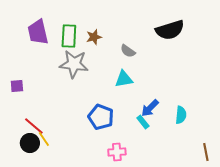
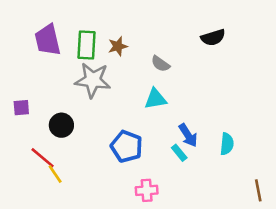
black semicircle: (170, 30) -> (213, 37), size x0.7
blue arrow: (150, 108) -> (188, 135), turned -78
black circle: (30, 143) -> (61, 125), moved

